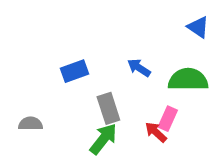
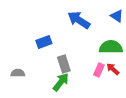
blue arrow: (139, 68) -> (79, 20), moved, size x1.6
red arrow: (156, 132) -> (113, 69), moved

